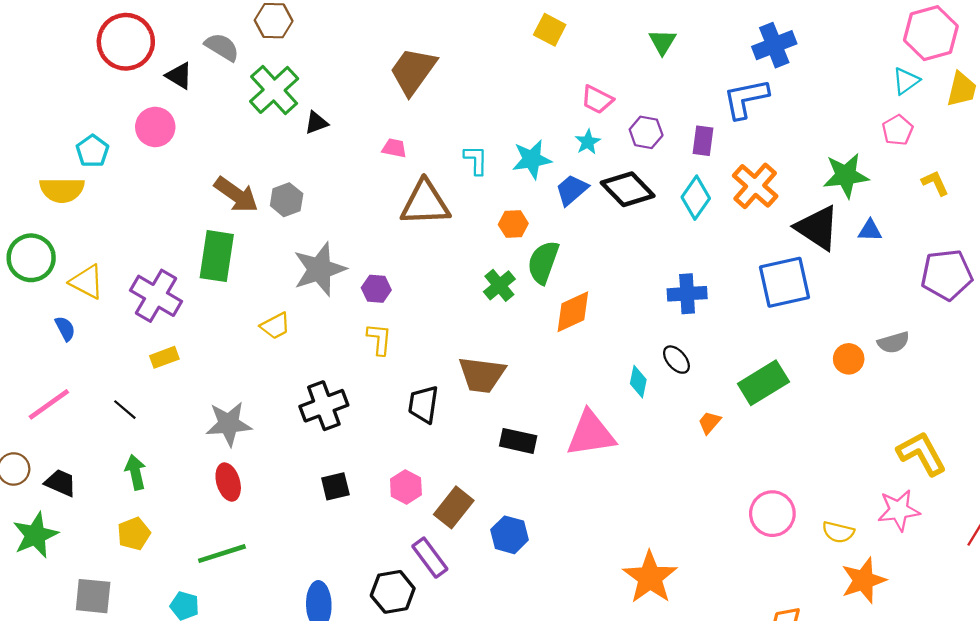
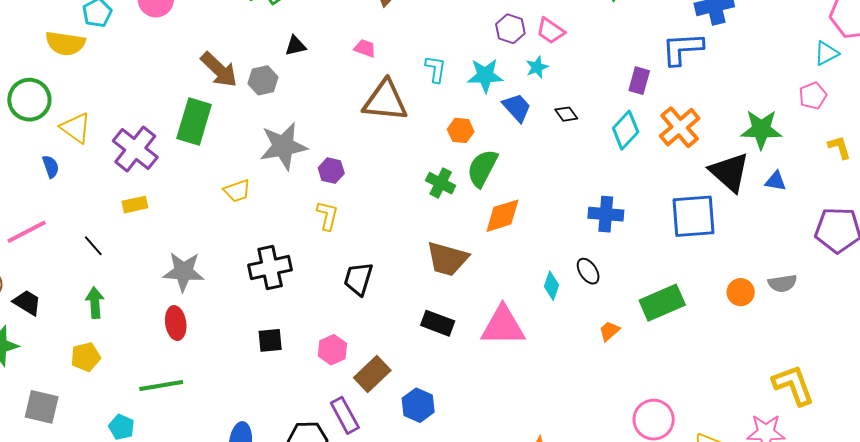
black triangle: (316, 123) -> (295, 46), moved
purple hexagon: (646, 132) -> (510, 29), moved
black diamond: (628, 189) -> (566, 114), size x0.5
blue trapezoid: (572, 190) -> (517, 108), turned 80
green cross: (499, 285) -> (441, 183), turned -32
brown trapezoid: (482, 375) -> (447, 259), moved

